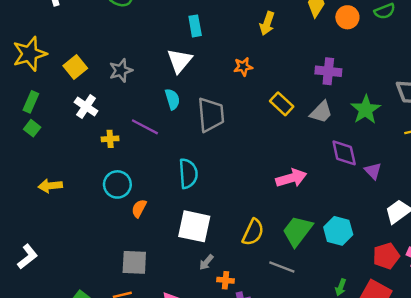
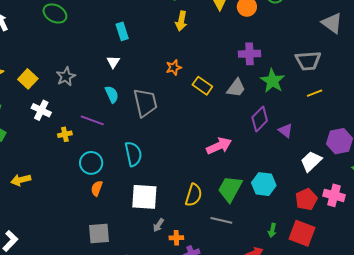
white triangle: (180, 61) -> (113, 62), size x0.6
orange star: (243, 67) -> (174, 67), moved
purple cross: (328, 71) -> (249, 54), moved
purple diamond: (344, 153) -> (260, 119), turned 65
cyan circle: (117, 184) -> (91, 163), moved

